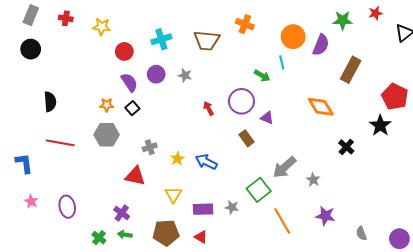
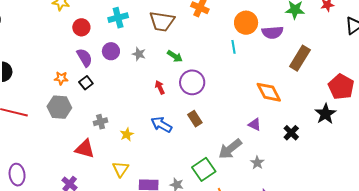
purple semicircle: (321, 45) -> (272, 32), turned 60
green arrow: (262, 76) -> (175, 56), moved
purple triangle: (267, 118) -> (255, 124), moved
blue arrow: (206, 162) -> (161, 125), moved

